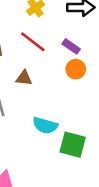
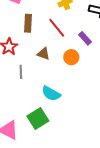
orange circle: (76, 69) -> (71, 57), moved
green square: (73, 145) -> (38, 118), moved, turned 30

